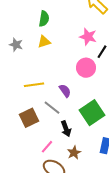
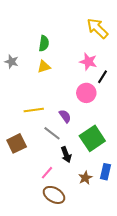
gray star: (16, 45) -> (12, 62), moved
brown square: (29, 118) -> (17, 143), moved
brown star: (74, 153) -> (85, 178), moved

